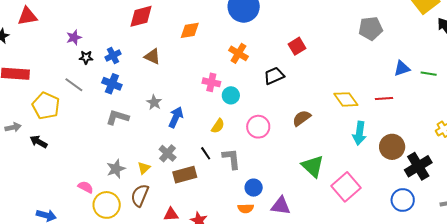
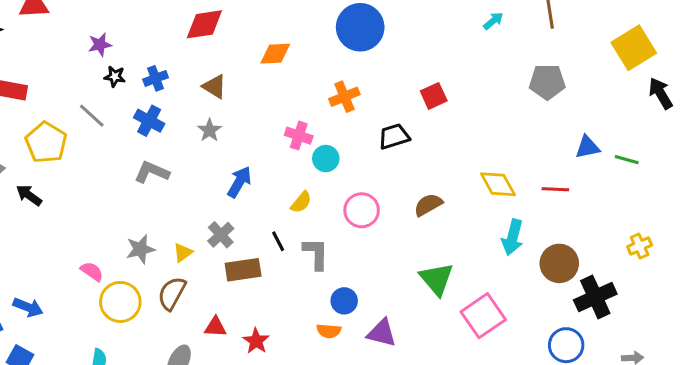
orange cross: (238, 53) -> (344, 97), turned 30
gray star: (154, 102) -> (210, 130), moved

